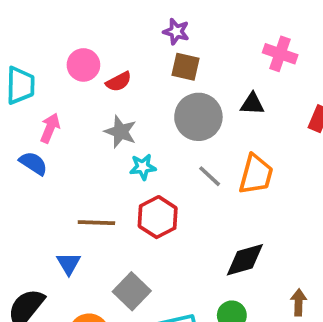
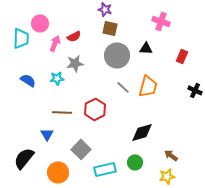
pink circle: (83, 65) -> (40, 23), moved
pink arrow: (50, 128) -> (55, 43), moved
gray star: (121, 132) -> (75, 63), turned -30
cyan star: (143, 167) -> (57, 78), moved
brown arrow: (299, 302) -> (171, 155), turned -56

